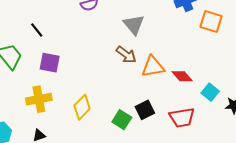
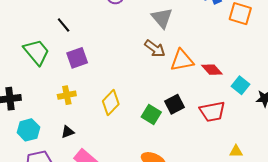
purple square: (50, 63) -> (77, 58), turned -30
yellow cross: (39, 99) -> (67, 95), size x0.7

